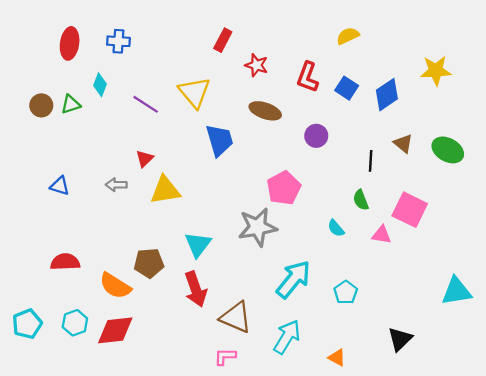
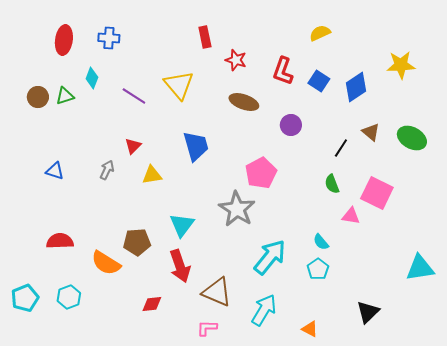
red rectangle: (223, 40) -> (205, 37), turned -40
blue trapezoid: (220, 140) -> (196, 146), moved
black line: (371, 161) -> (341, 148), turned 30
gray arrow: (116, 185) -> (107, 170), turned 114
yellow triangle: (165, 190) -> (152, 175), size x0.7
gray star: (258, 227) -> (237, 209), turned -30
cyan semicircle: (336, 228) -> (321, 242), moved
red diamond: (115, 330) -> (152, 304), moved, size x0.6

